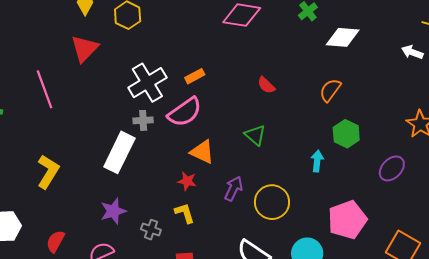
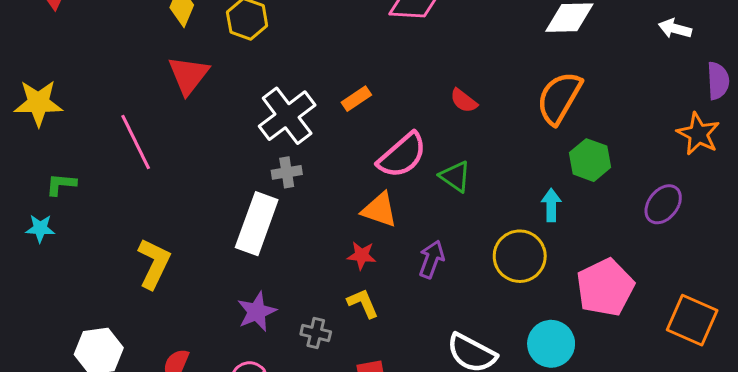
orange semicircle: (330, 90) -> (559, 98), size x1.5
pink semicircle: (185, 112) -> (402, 155), moved
yellow circle: (272, 202) -> (520, 256), moved

